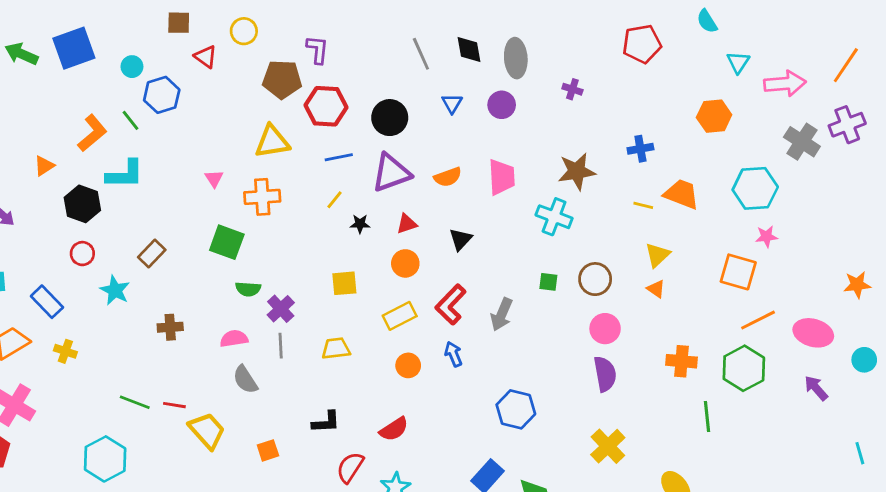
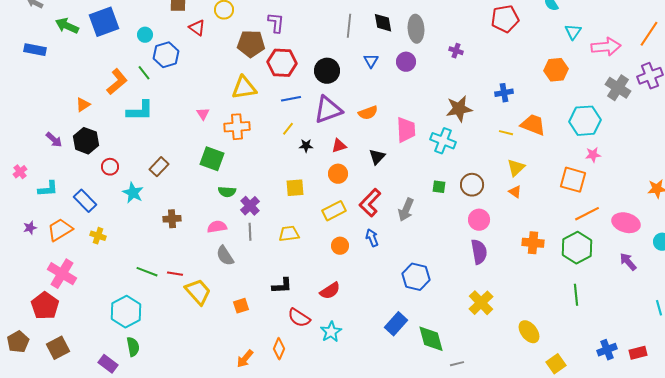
gray line: (421, 54) -> (349, 26), turned 30
pink trapezoid: (502, 177) -> (406, 130), moved
black hexagon: (82, 204) -> (86, 141), moved
green line: (707, 416) -> (576, 295), moved
red semicircle: (350, 467) -> (299, 318), turned -90

